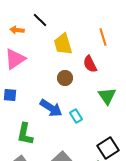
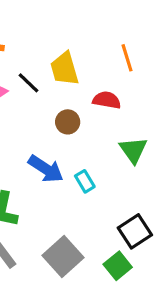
black line: (40, 20) -> (29, 83), moved
red semicircle: (90, 64) -> (107, 100), turned 126

